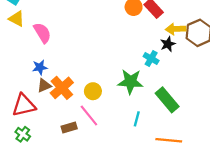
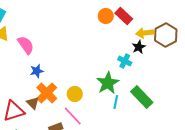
blue star: (40, 67) -> (37, 71), moved
green star: (130, 82) -> (108, 83), turned -30
brown triangle: (44, 85) -> (33, 103), moved, turned -48
cyan line: (137, 119) -> (116, 102), moved

